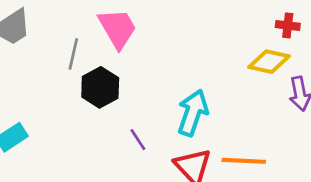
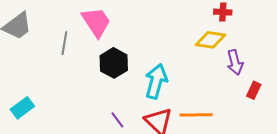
black hexagon: (100, 87) -> (114, 63), moved
purple line: (138, 140) -> (117, 120), moved

